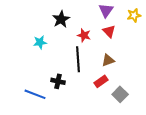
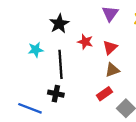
red triangle: (109, 31) -> (110, 47), moved, turned 32
black line: (78, 59) -> (60, 64), moved

